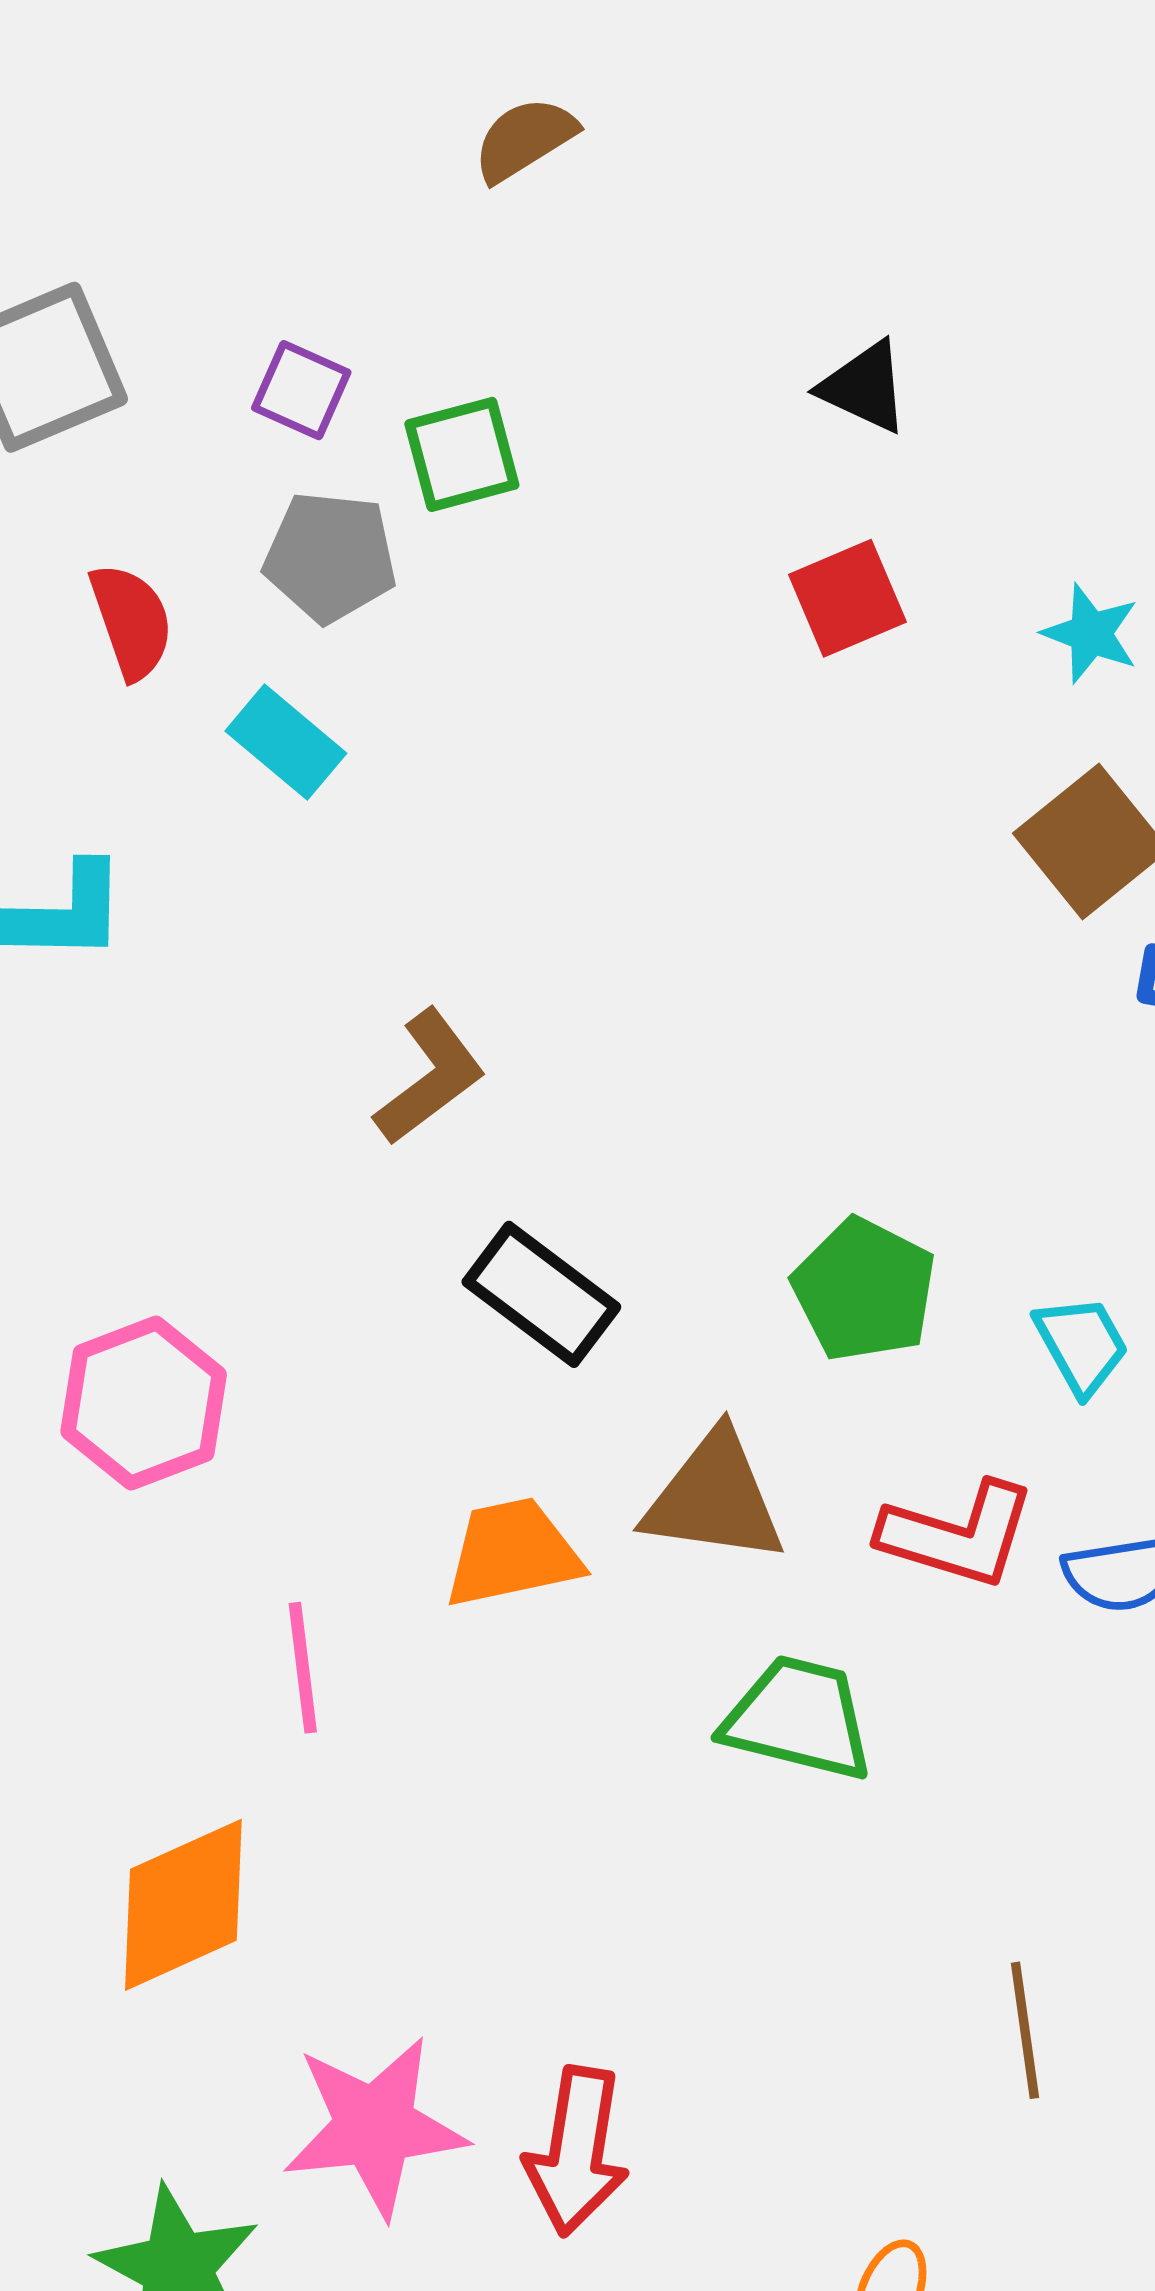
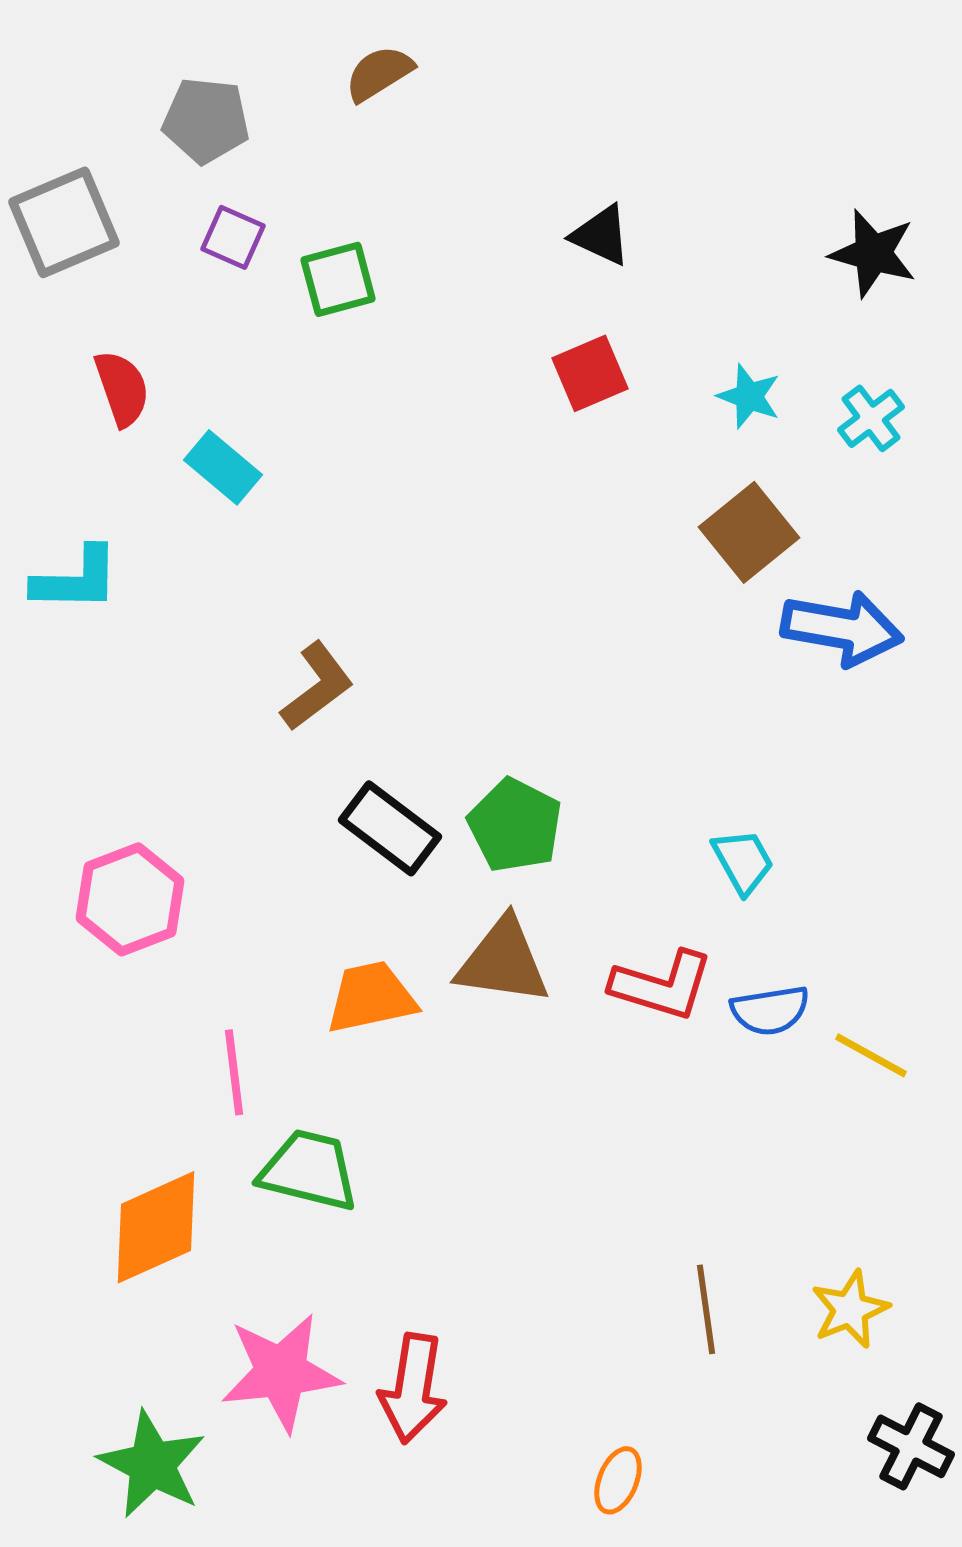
gray pentagon: (330, 557) -> (206, 120), moved
green pentagon: (864, 1290) -> (515, 825), moved
green trapezoid: (798, 1718) -> (309, 1170), moved

